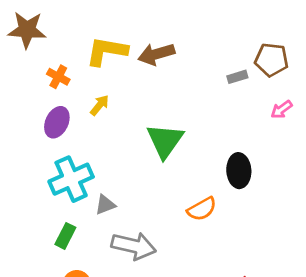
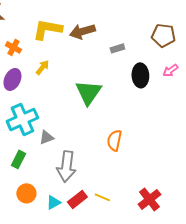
gray rectangle: (237, 77) -> (117, 48), moved
black ellipse: (239, 171) -> (140, 75), moved
orange semicircle: (202, 209) -> (114, 140), turned 130
gray arrow: (134, 246) -> (66, 166), turned 84

